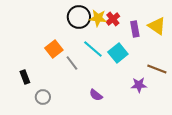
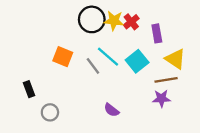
yellow triangle: (157, 26) -> (175, 59), moved
orange square: (54, 49) -> (63, 57), turned -30
gray line: (72, 63) -> (93, 66), moved
brown line: (157, 69) -> (166, 80), moved, turned -30

